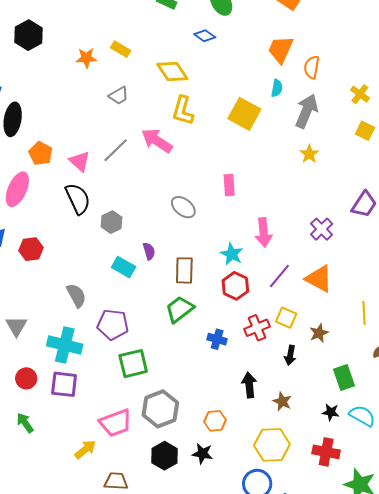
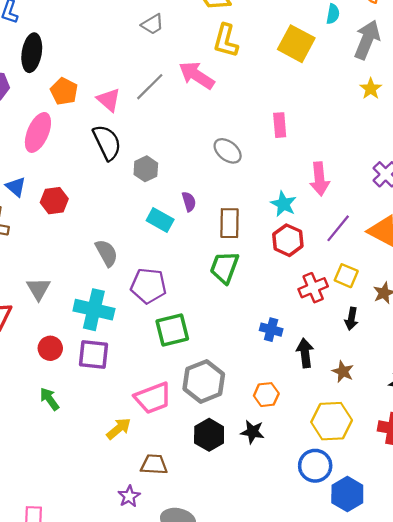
green trapezoid: (179, 309) -> (224, 267), turned -32
blue cross: (217, 339) -> (271, 330), moved

